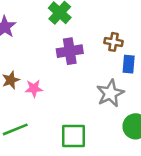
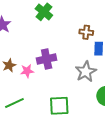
purple cross: (70, 51) -> (47, 59), moved

